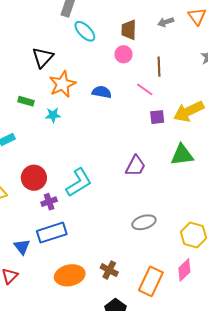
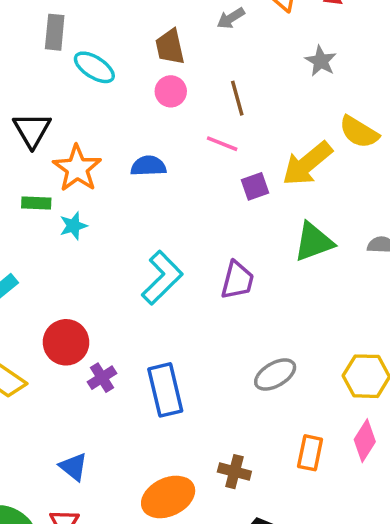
green rectangle: (26, 101) -> (36, 203), moved
cyan L-shape: (79, 182) -> (162, 278), moved
blue rectangle: (52, 233) -> (165, 390), moved, turned -72
orange rectangle: (151, 281) -> (310, 453), moved, size x0.7

